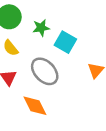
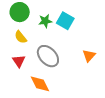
cyan square: (65, 42) -> (65, 21), moved

